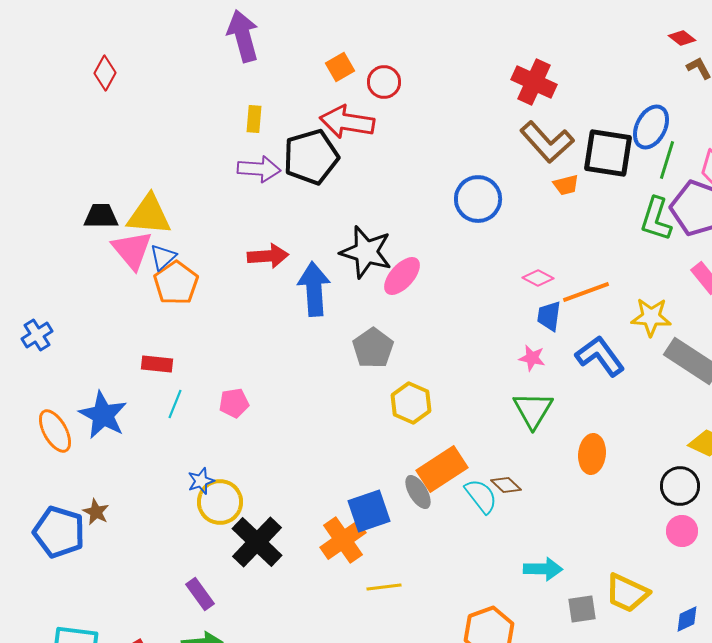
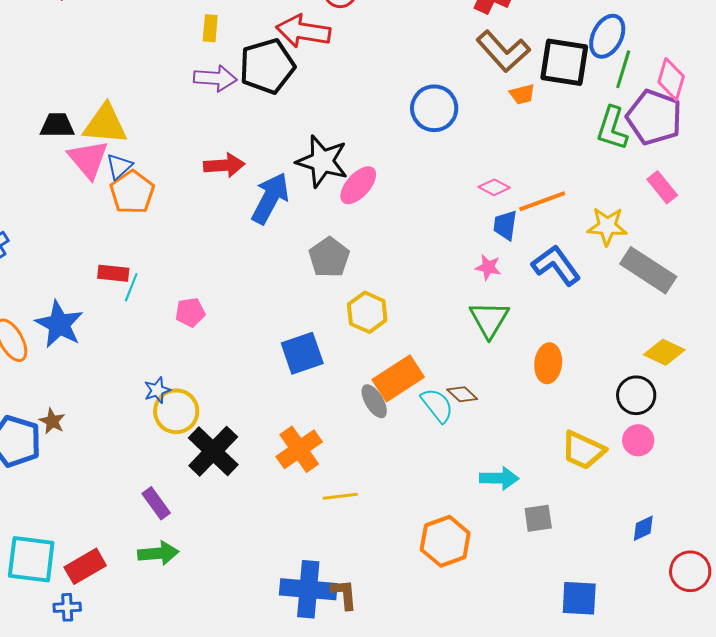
blue arrow: (314, 289) -> (270, 198), turned 32
cyan line: (175, 404) -> (131, 287), moved
blue square: (369, 511) -> (302, 353), moved
yellow trapezoid: (627, 593) -> (583, 450), moved

